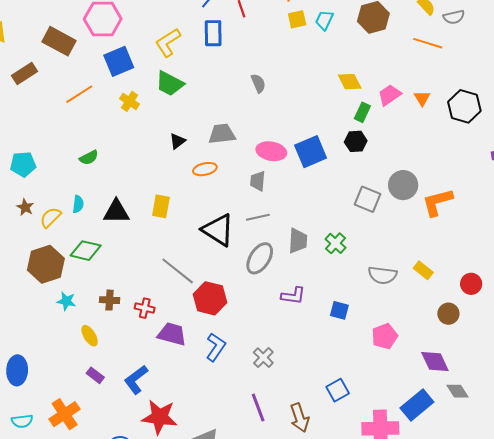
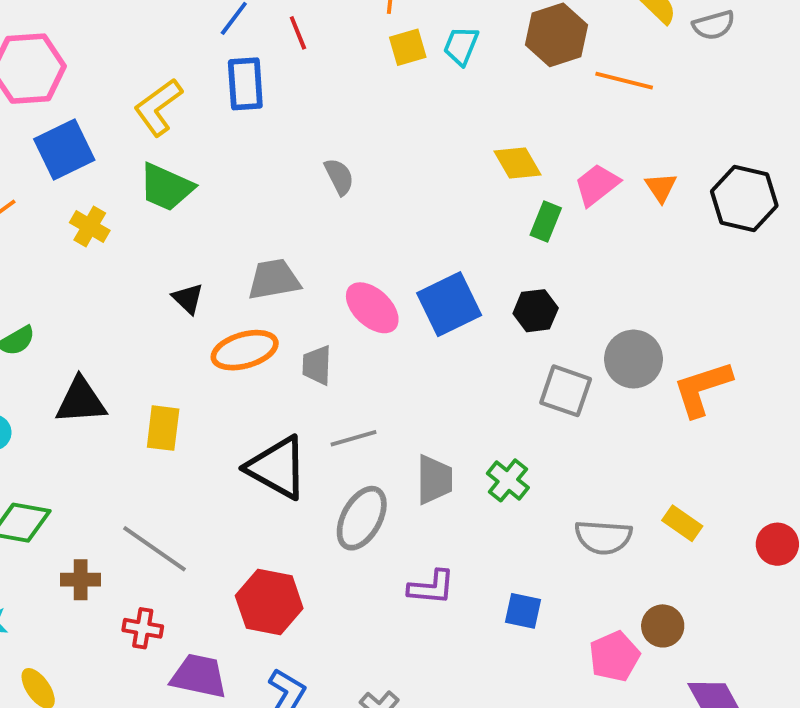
orange line: (428, 43) -> (624, 81), moved
black triangle: (177, 141) -> (188, 299), turned -36
black hexagon: (356, 141) -> (536, 311), moved
pink ellipse: (271, 151) -> (372, 308), turned 36
orange ellipse: (205, 169) -> (245, 350), size x1.4
gray trapezoid: (258, 181) -> (317, 365), moved
black triangle: (116, 212) -> (81, 401), moved
gray line: (178, 271) -> (155, 549), moved
brown cross: (110, 300) -> (81, 580), moved
brown circle: (448, 314) -> (663, 626), moved

